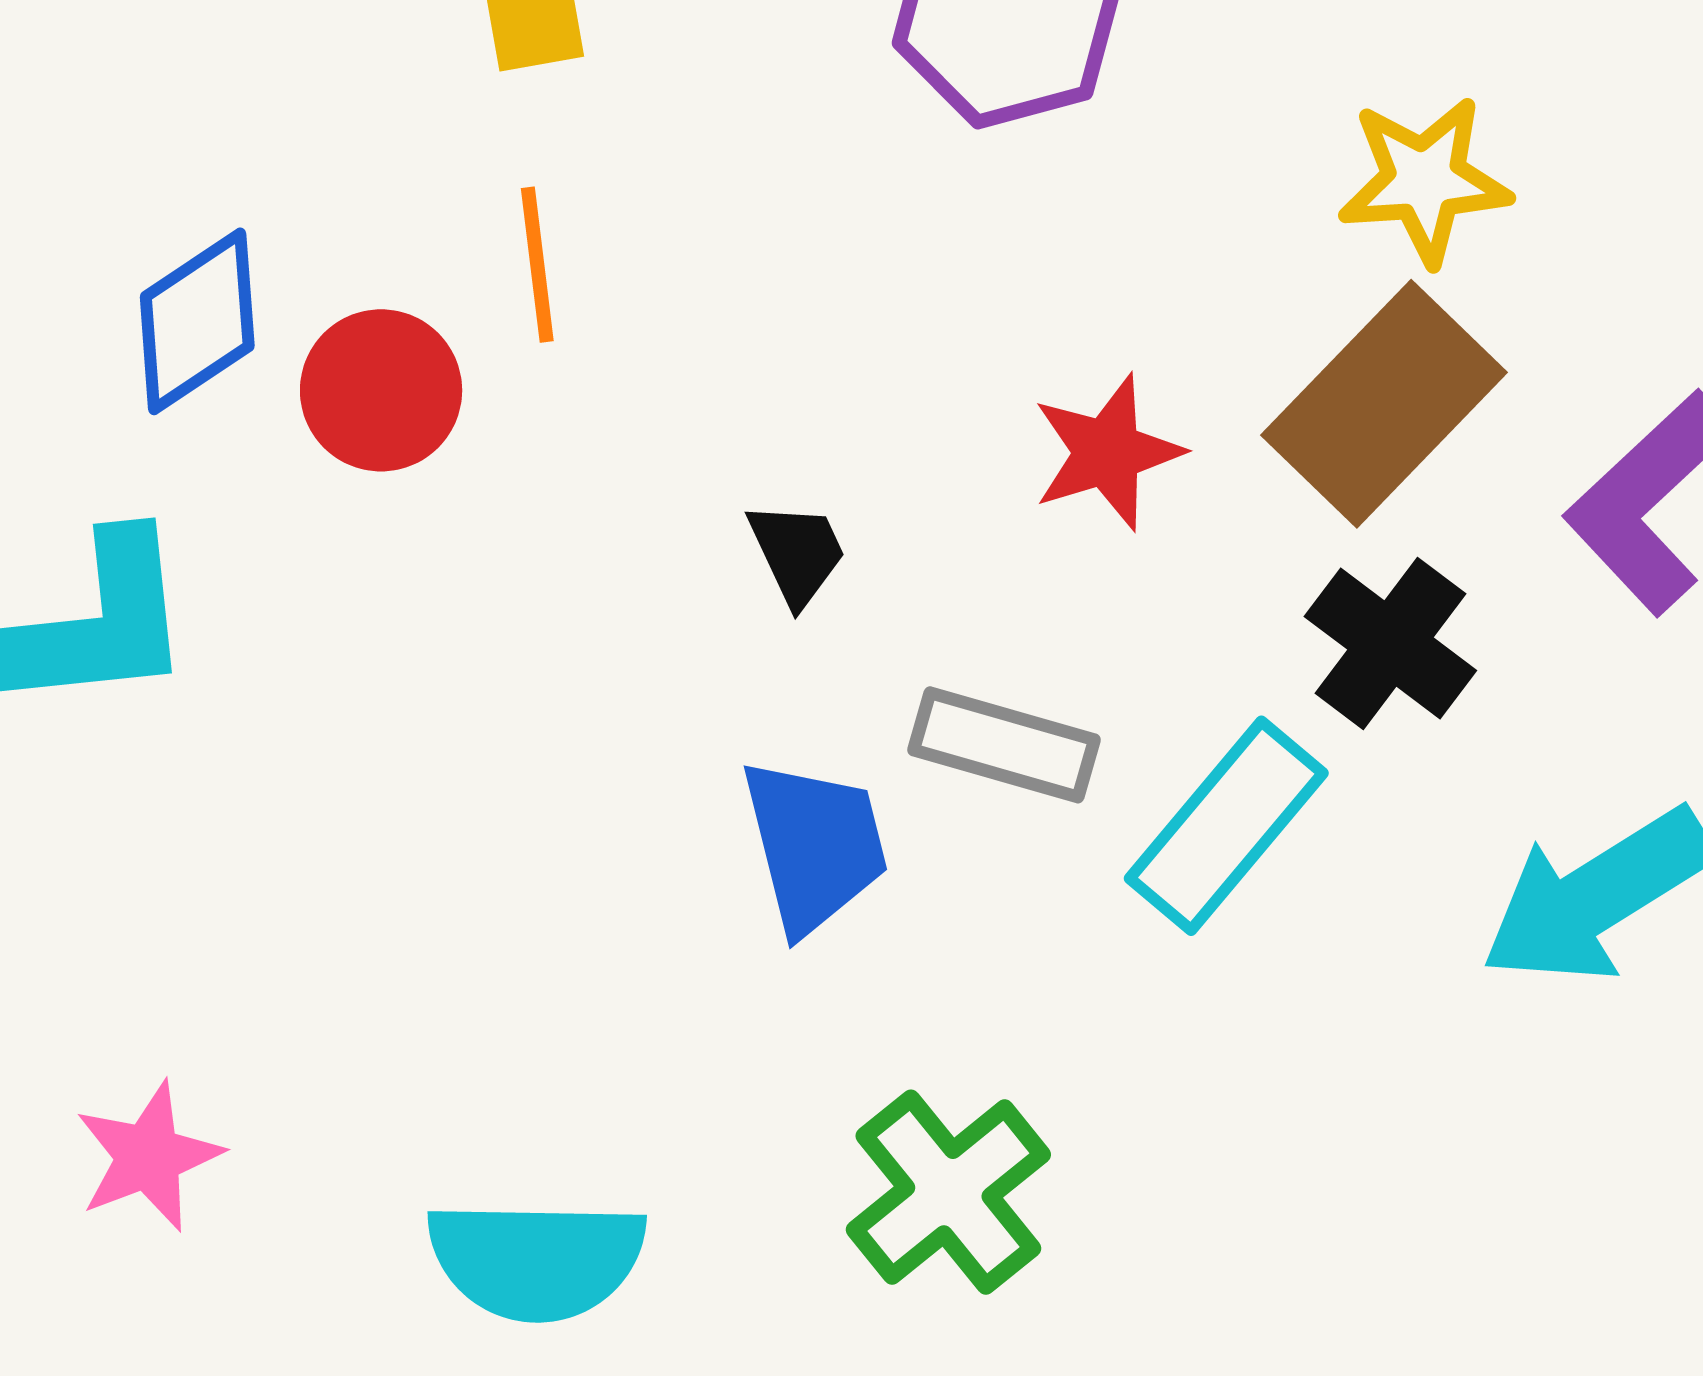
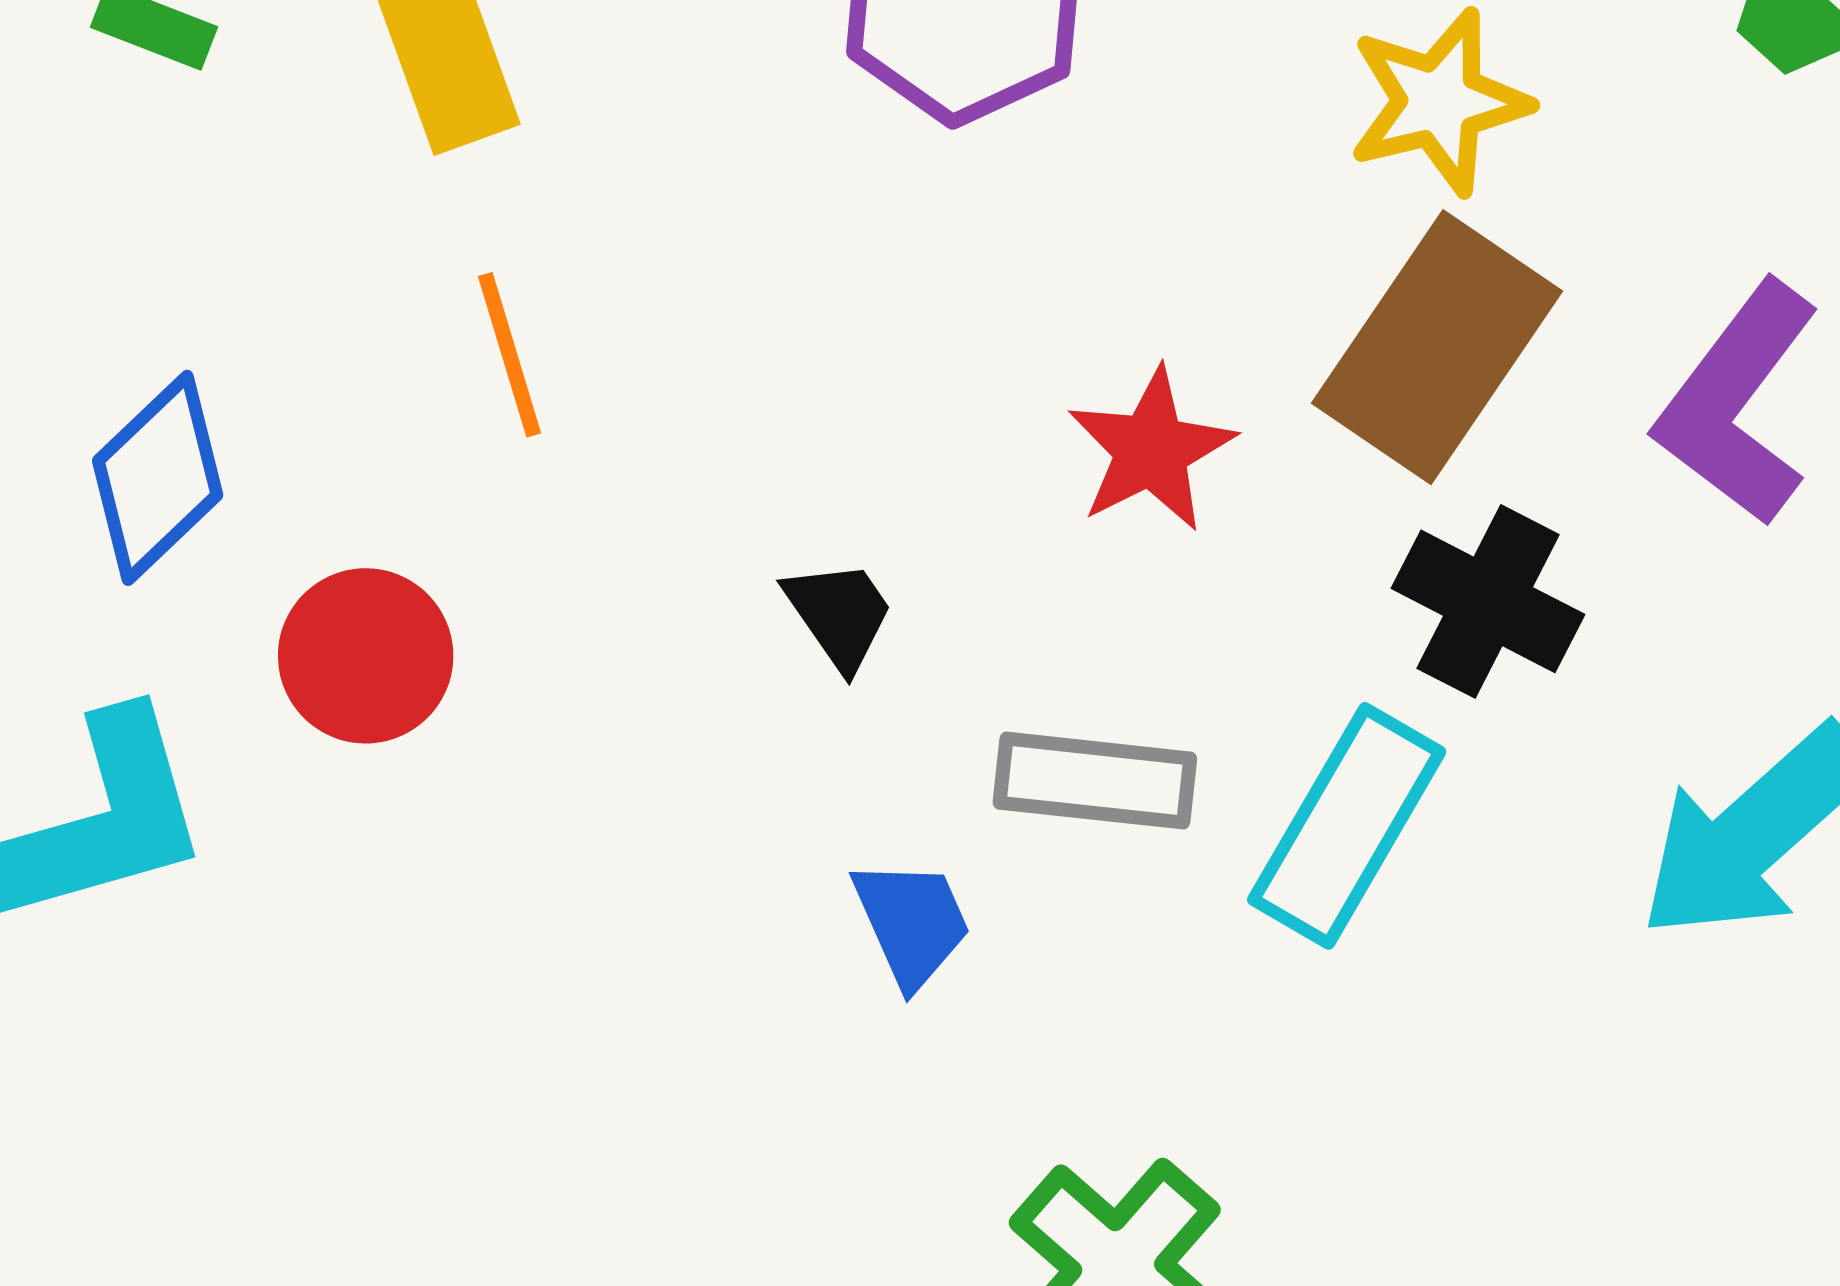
red circle: (381, 390) -> (366, 656), moved
blue trapezoid: (815, 846) -> (912, 923), size x0.7

